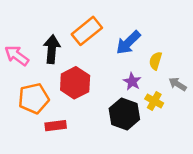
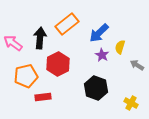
purple star: (132, 82) -> (102, 55), moved
yellow cross: (154, 101) -> (131, 103), moved

